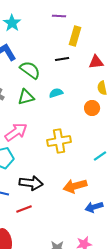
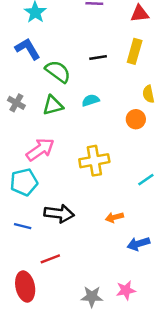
yellow rectangle: (75, 36) -> (135, 51), moved
red triangle: (96, 62) -> (140, 14), moved
orange arrow: (75, 186) -> (114, 217), size x0.6
red line: (24, 209) -> (50, 259), moved

